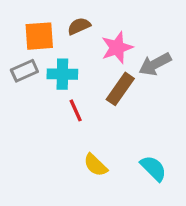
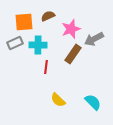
red line: (76, 110) -> (46, 67), turned 32

